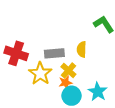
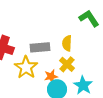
yellow cross: (68, 70) -> (67, 64), moved

